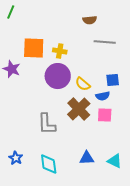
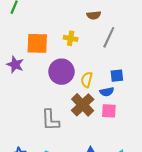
gray line: (105, 42) -> (109, 37), turned -70
yellow cross: (60, 51) -> (71, 38), moved
yellow semicircle: (83, 84) -> (87, 80), turned 63

